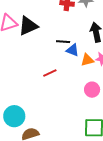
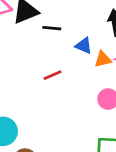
black line: (63, 42) -> (52, 28), moved

